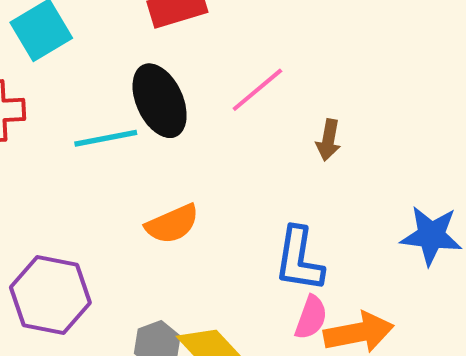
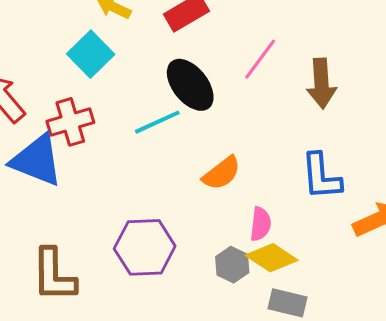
brown arrow: (328, 140) -> (321, 83), size x1.6
pink semicircle: (311, 317) -> (261, 224), moved

